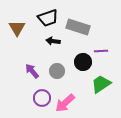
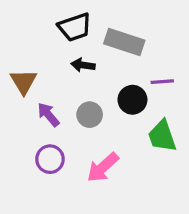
brown triangle: (17, 28) -> (24, 82), moved
green trapezoid: (101, 84) -> (162, 136), turned -75
purple circle: (42, 98) -> (50, 159), moved

